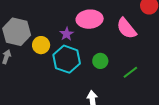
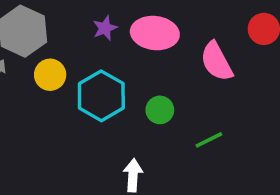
purple star: (67, 34) -> (105, 28), moved
yellow circle: (41, 45) -> (50, 75), moved

